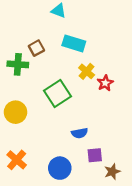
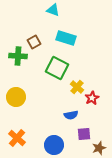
yellow cross: (87, 71) -> (77, 87), moved
red star: (105, 83) -> (92, 98), moved
green square: (57, 93) -> (57, 68), moved, turned -30

